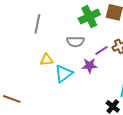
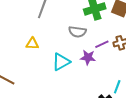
yellow triangle: (47, 60) -> (32, 44), moved

